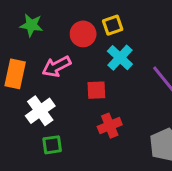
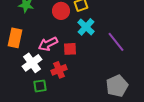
pink arrow: (56, 66) -> (48, 44), moved
red cross: (110, 126) -> (59, 70), moved

